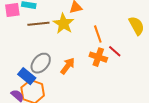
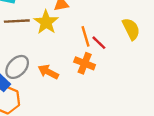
red line: (115, 51) -> (99, 43), moved
orange arrow: (68, 66) -> (48, 72), turned -102

